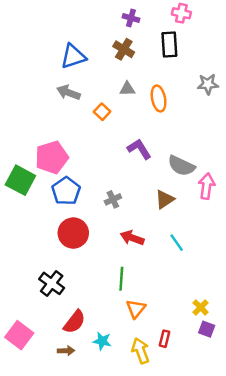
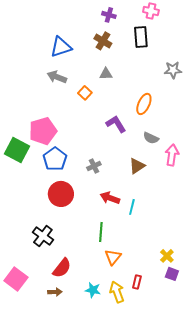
orange ellipse: (159, 98) -> (144, 104), moved, turned 35
gray semicircle: (181, 166) -> (151, 138), size x0.7
cyan line: (177, 243) -> (132, 207), moved, turned 49
cyan star: (102, 341) -> (93, 290), moved

